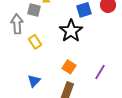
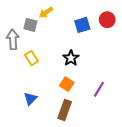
black star: (71, 31) -> (71, 58), moved, size x0.7

